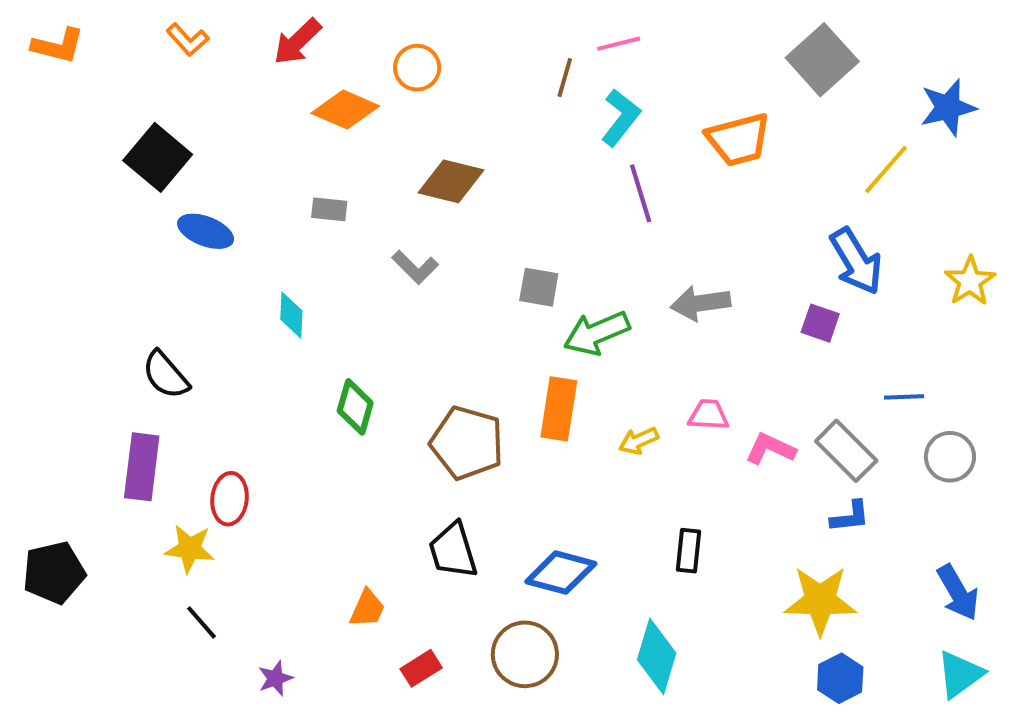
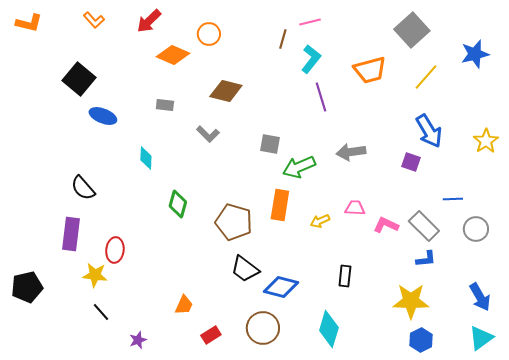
yellow line: (886, 169) -> (426, 77), moved
black trapezoid: (453, 551) -> (245, 269), moved, turned -36

